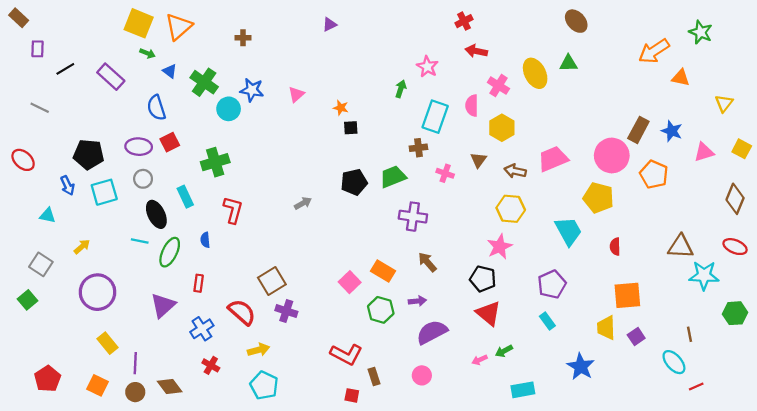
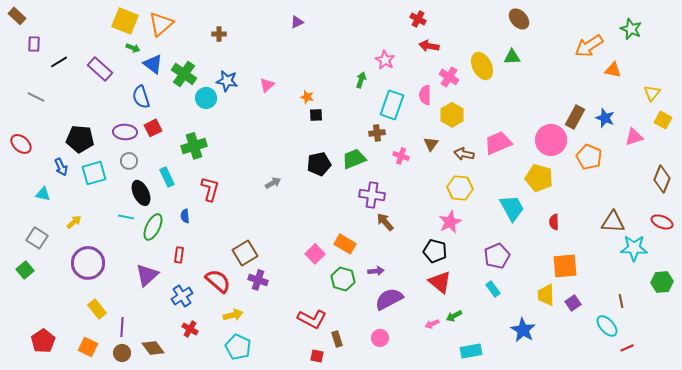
red cross: (464, 21) -> (418, 19), turned -35
blue triangle: (170, 71) -> (153, 64), size x1.5
yellow square: (742, 149) -> (663, 120), moved
brown arrow: (427, 262) -> (385, 222), moved

